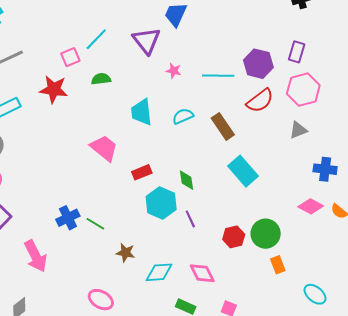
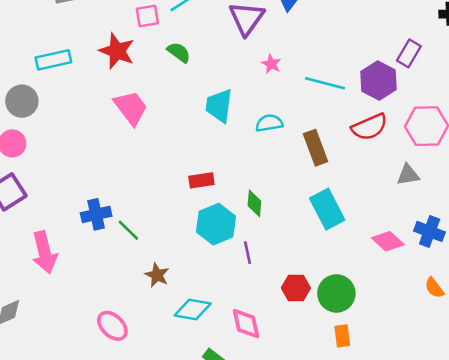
purple rectangle: (297, 52) -> (409, 53), moved
green semicircle: (101, 79) -> (179, 52), turned 30
pink trapezoid: (104, 148) -> (131, 108), moved
pink diamond: (311, 206) -> (388, 241), moved

